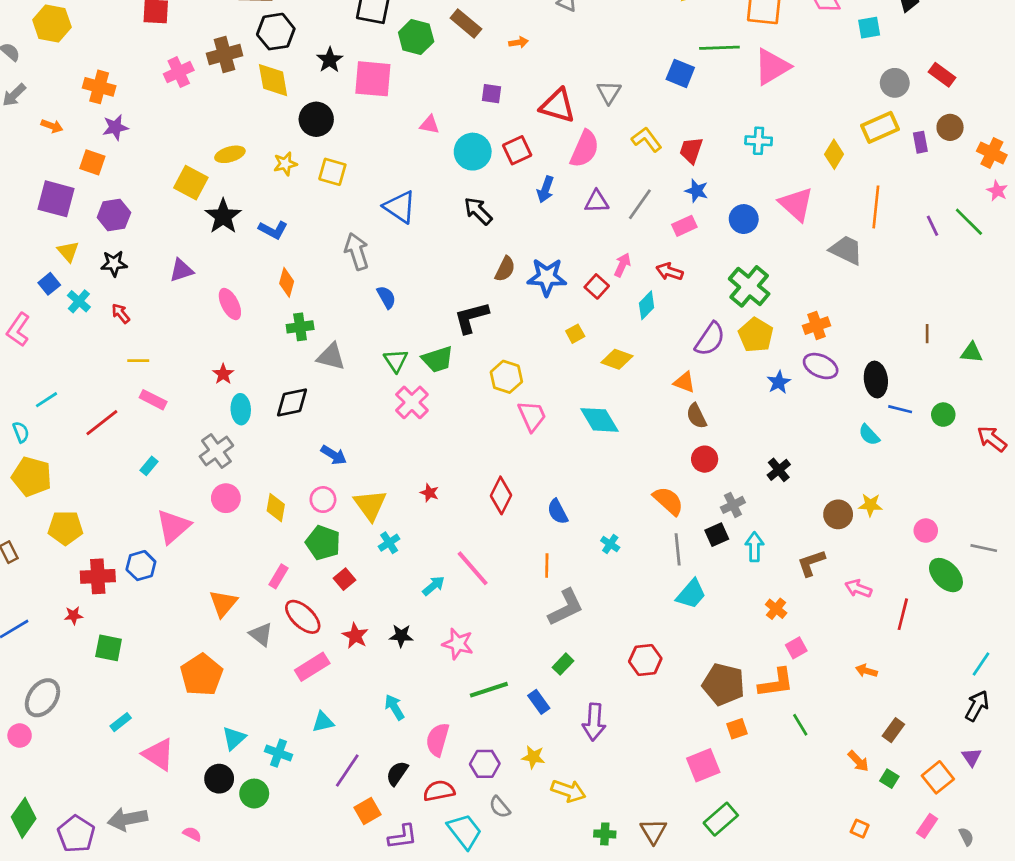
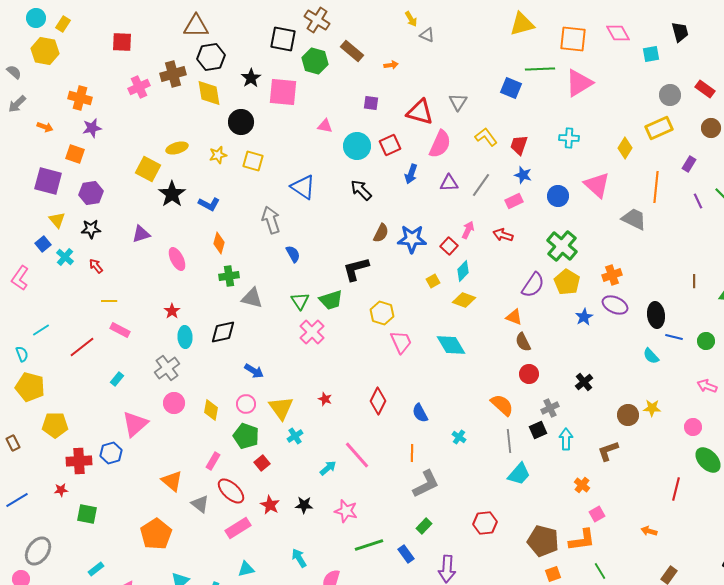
purple rectangle: (920, 142) -> (689, 164), moved, turned 42
cyan diamond: (647, 305) -> (463, 271), moved
pink arrow: (858, 589) -> (707, 386), moved
orange triangle: (223, 603) -> (172, 481), turned -30

